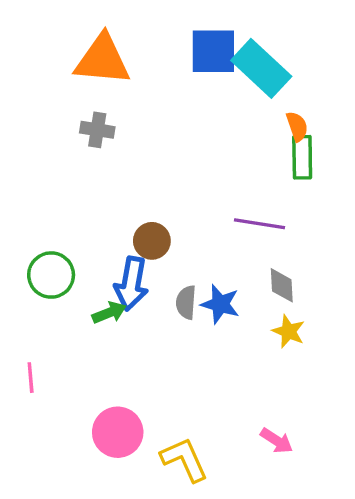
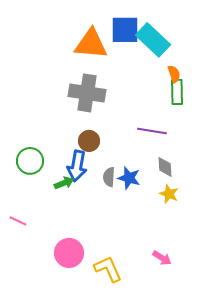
orange triangle: (102, 60) -> (91, 44), moved
gray cross: (97, 130) -> (87, 93), moved, size x1.8
pink line: (31, 378) -> (18, 221), turned -60

